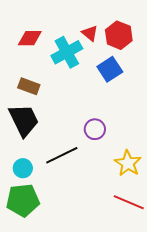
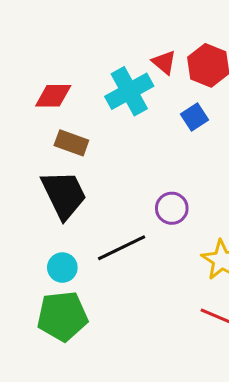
red diamond: (30, 38) -> (53, 96), moved
blue square: (110, 69) -> (195, 117), size x0.7

